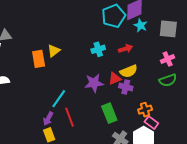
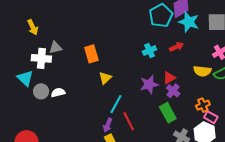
cyan star: (141, 25) -> (189, 22), size x1.5
yellow triangle: (54, 51) -> (105, 78), moved
orange rectangle: (39, 59) -> (91, 54), moved
yellow semicircle: (129, 71) -> (202, 71), moved, turned 36
purple cross: (126, 87) -> (173, 91), moved, turned 32

